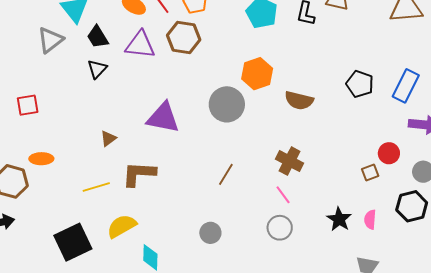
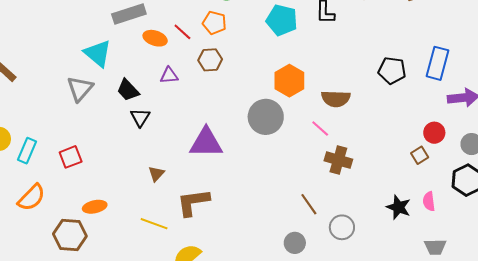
black trapezoid: (98, 37) -> (128, 90), moved
brown hexagon: (184, 38) -> (210, 60), size x0.7
purple triangle: (140, 45) -> (169, 75), size x0.6
black triangle: (97, 69) -> (140, 118), moved
brown line: (226, 174) -> (309, 204), moved, turned -55
yellow line: (96, 187) -> (154, 224), turned 48
pink line: (283, 195) -> (320, 128), moved
gray circle: (210, 233) -> (295, 243), moved

